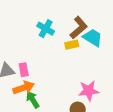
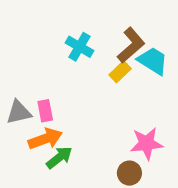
yellow rectangle: (72, 45) -> (120, 72), turned -32
green arrow: (33, 100) -> (59, 157), turned 84

